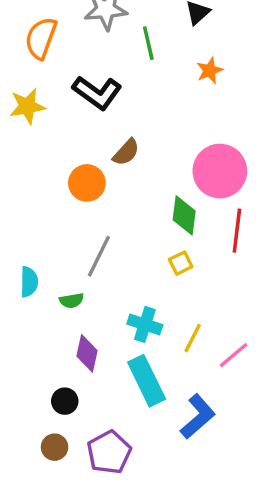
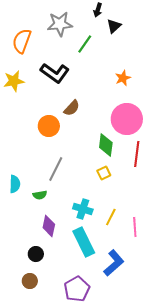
green line: (148, 43) -> (85, 44), turned 48
orange star: (210, 70) -> (123, 78), moved
pink line: (233, 355) -> (135, 227), turned -54
purple pentagon: (109, 452) -> (77, 289), moved

